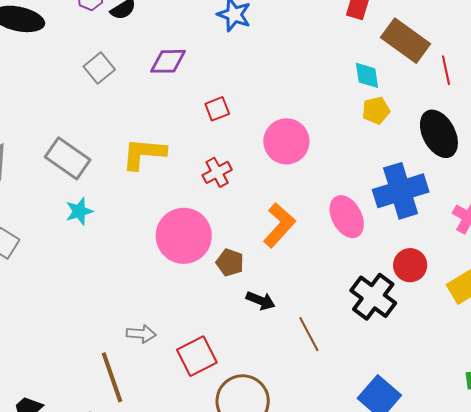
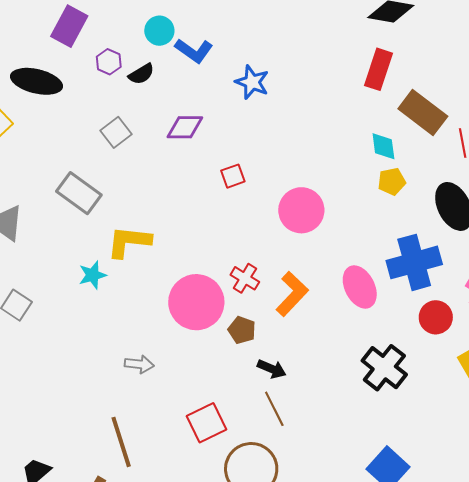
yellow L-shape: (144, 154) -> (129, 242), moved
gray rectangle: (68, 158) -> (79, 193), moved
red cross: (217, 172) -> (245, 278), moved, turned -32
red circle: (410, 265) -> (436, 317), moved
gray arrow: (141, 334) -> (139, 364), moved
brown line: (309, 334) -> (274, 409), moved

